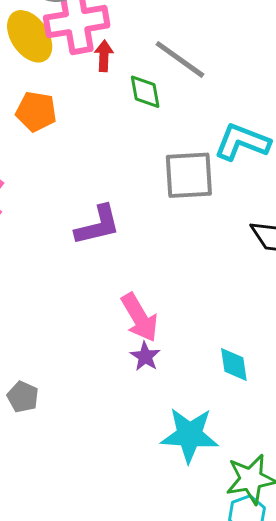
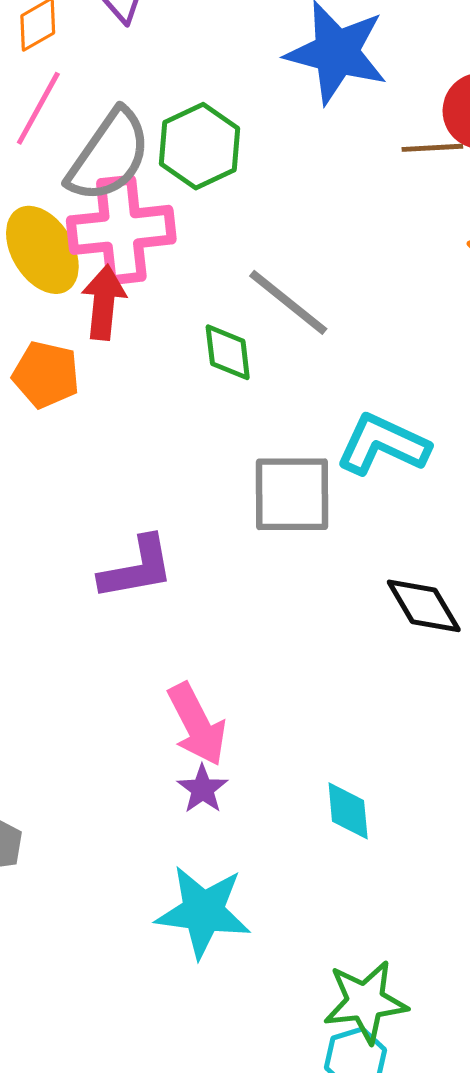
red arrow: (104, 56) -> (104, 302), moved, size x1.4
cyan star: (190, 435) -> (203, 912), moved

